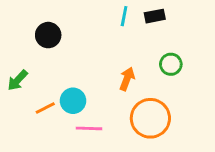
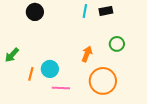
black circle: (48, 35) -> (35, 12), moved
orange line: (45, 108) -> (31, 74), turned -48

